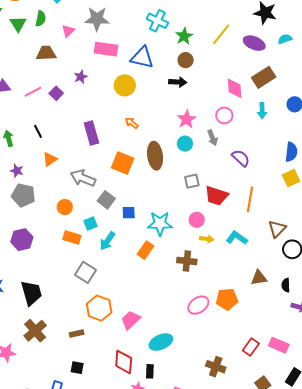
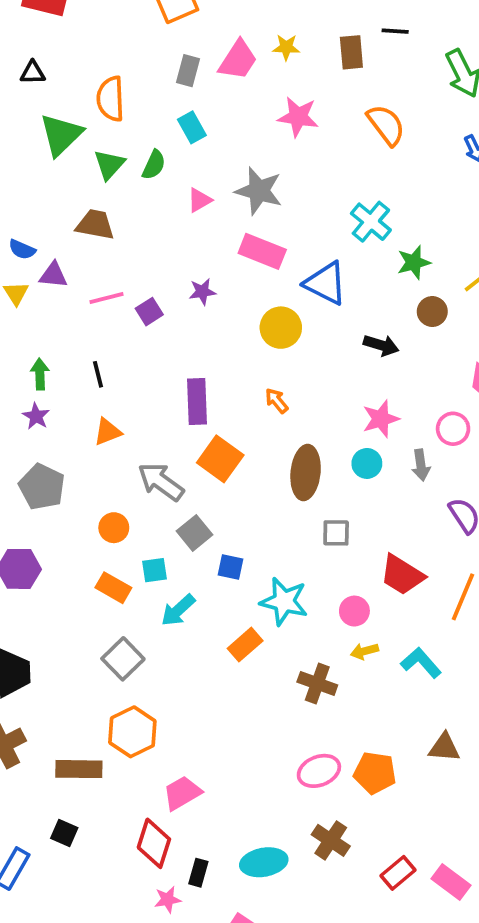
brown trapezoid: (46, 53) -> (95, 225), moved
brown circle: (186, 60) -> (432, 312), moved
orange square: (123, 163) -> (220, 459), moved
purple star: (17, 171) -> (36, 416), moved
gray square: (192, 181) -> (336, 533), moved
yellow arrow: (207, 239) -> (364, 651), turned 144
pink trapezoid: (131, 320) -> (182, 793), moved
brown rectangle: (77, 334) -> (79, 769), size x1.6
cyan ellipse: (161, 342) -> (264, 862), moved
brown cross: (216, 367) -> (331, 840), moved

